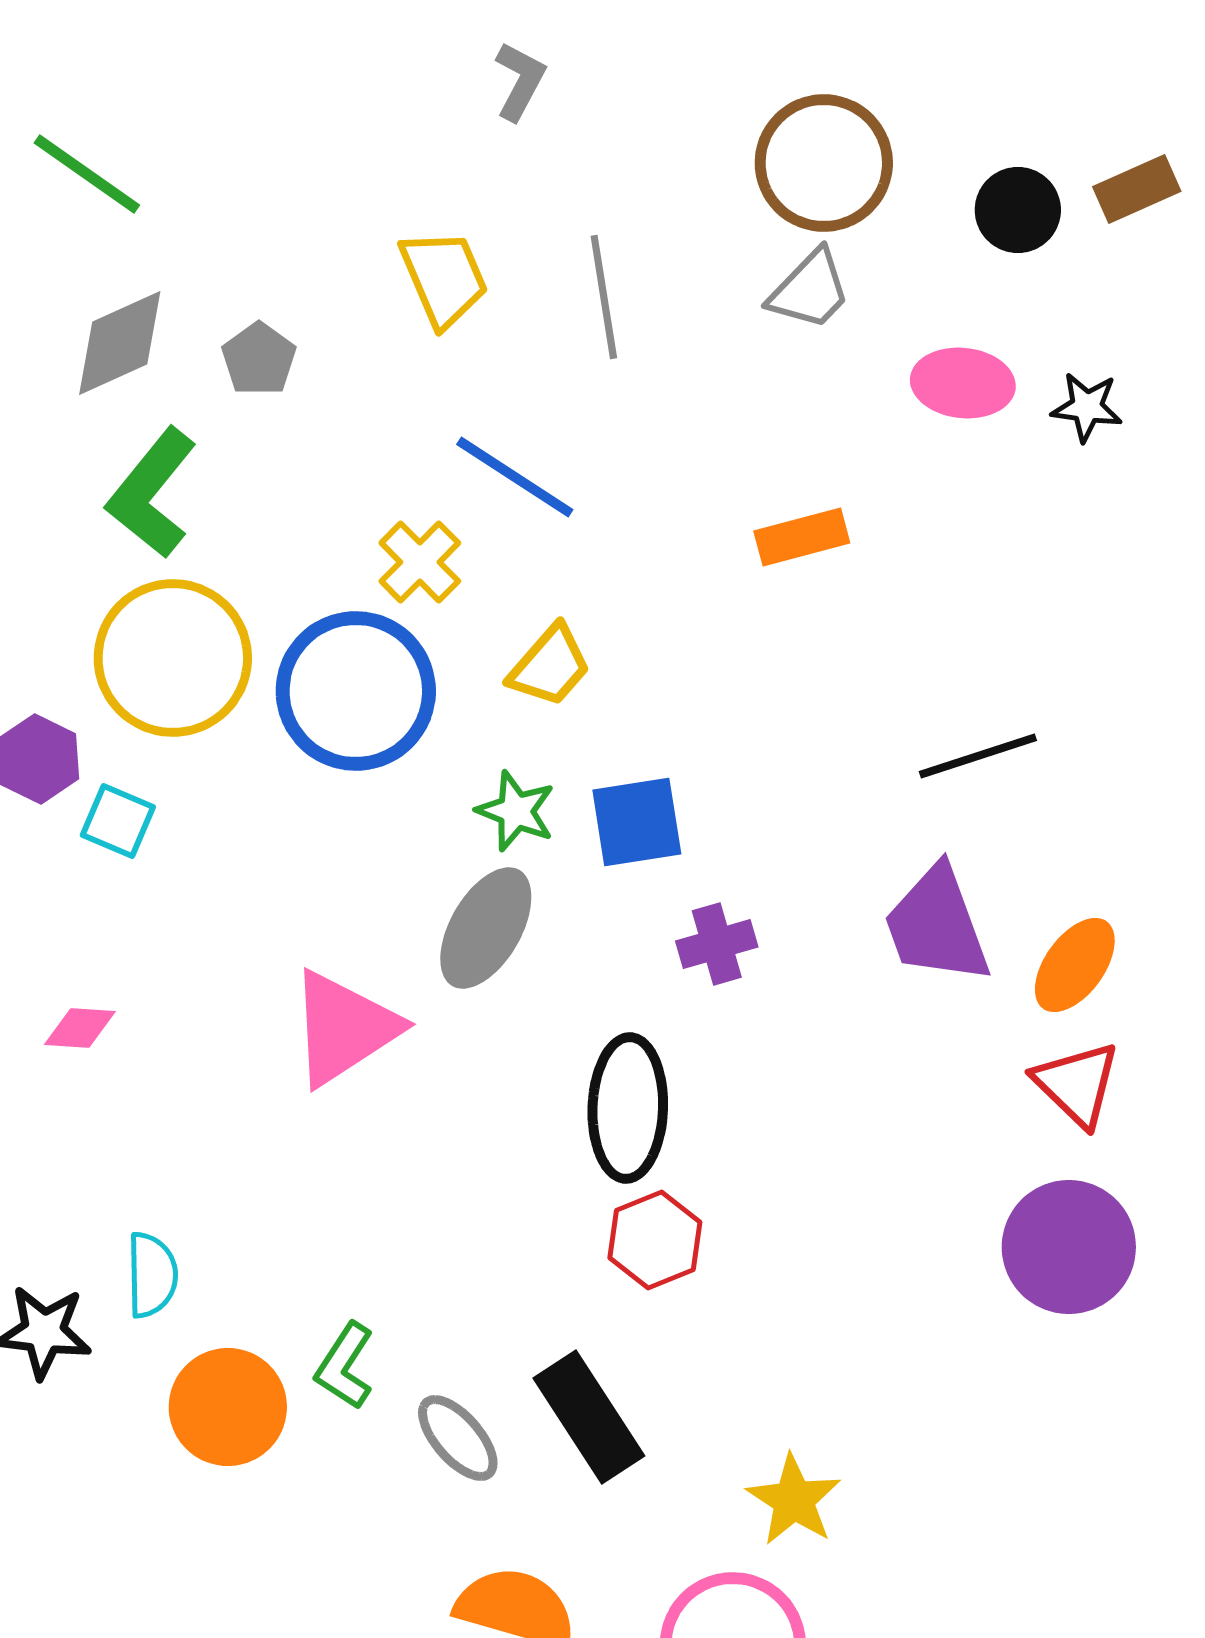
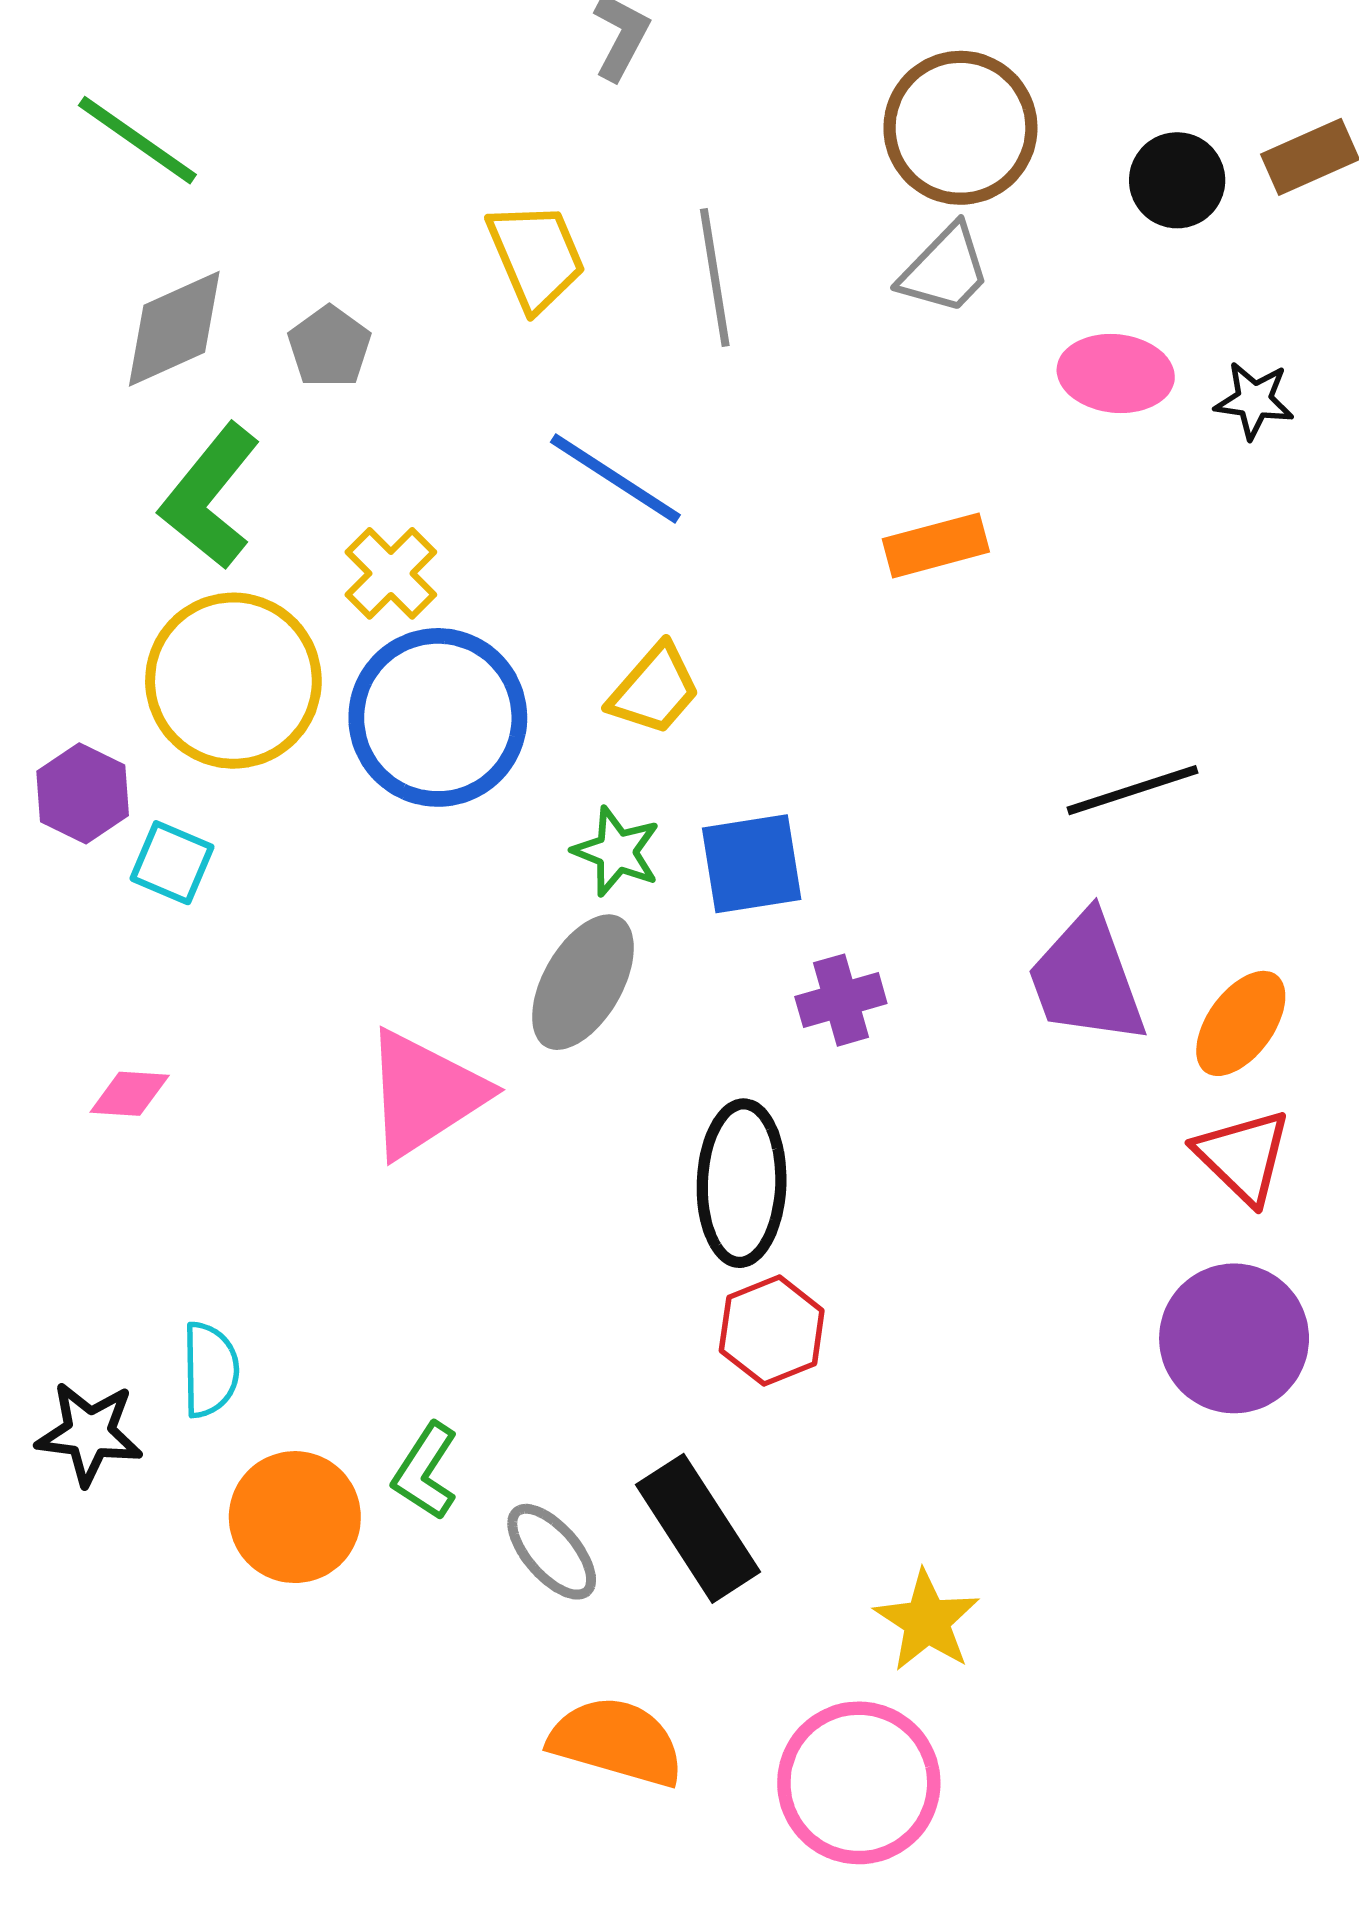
yellow cross: (420, 562) -> (391, 573), moved

